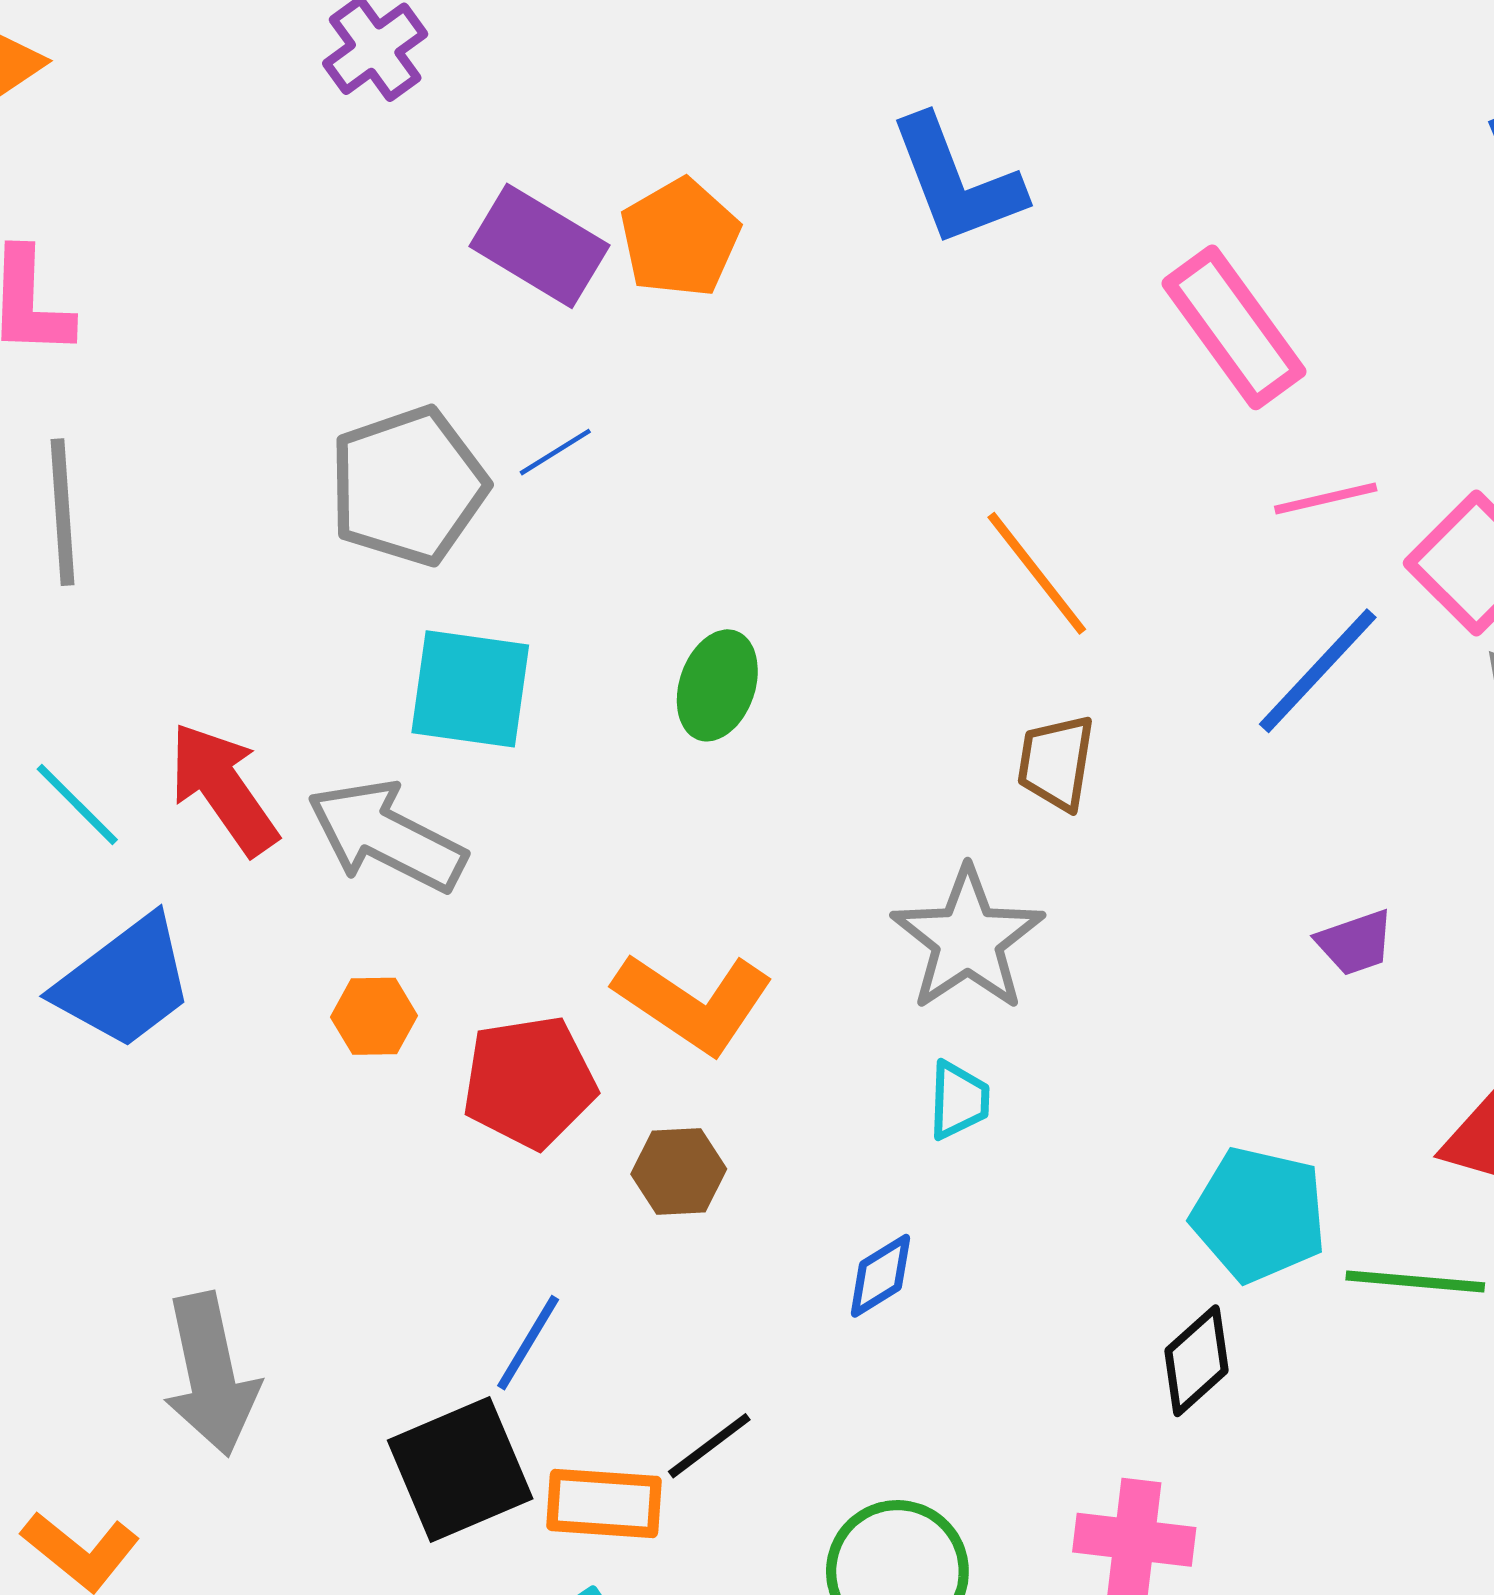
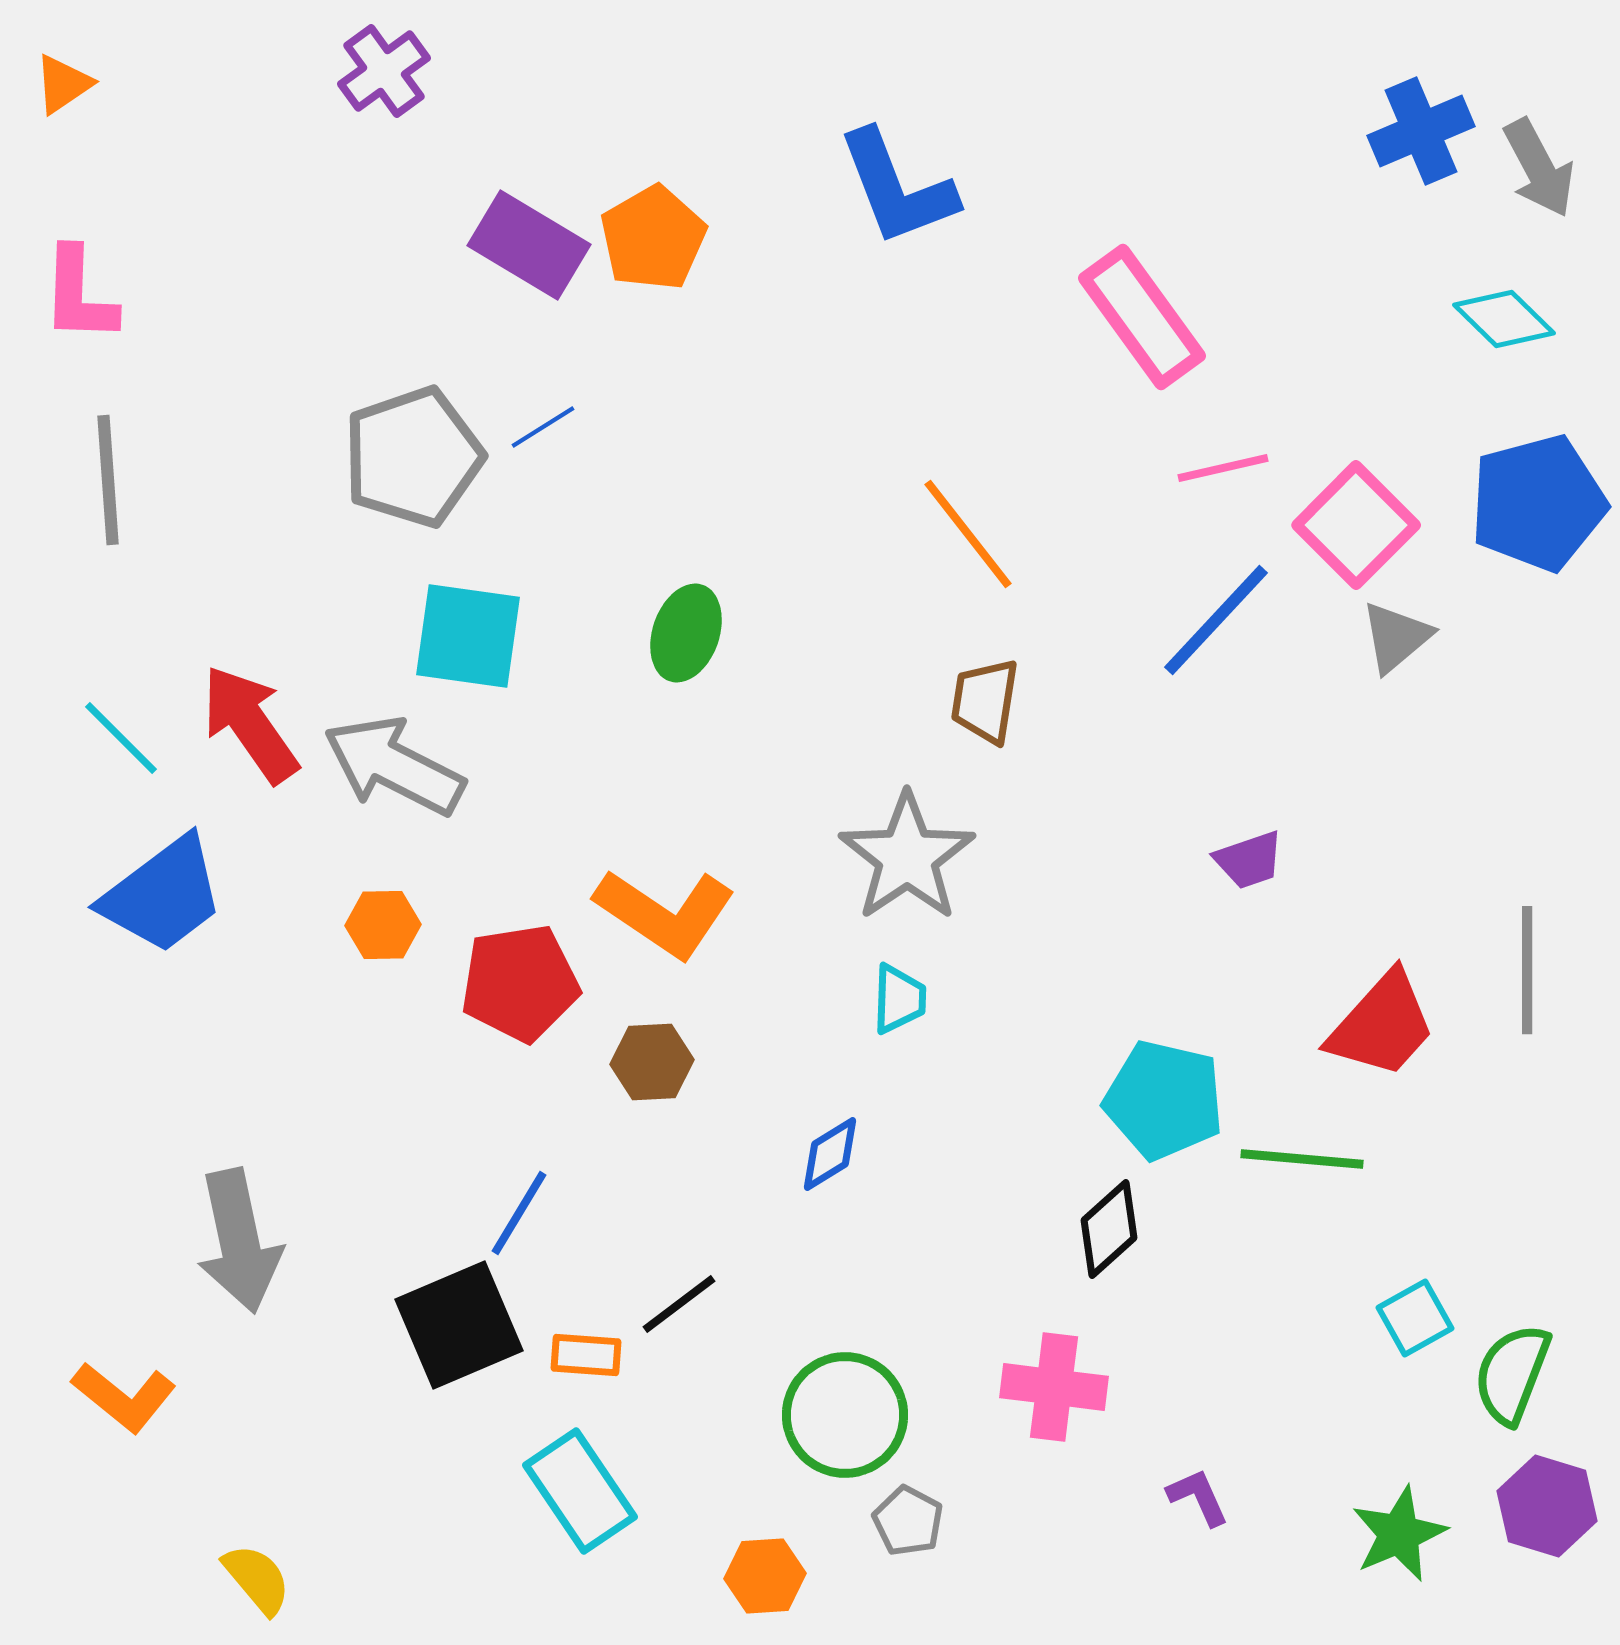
orange rectangle: (604, 1503) -> (586, 1355), size x0.7

